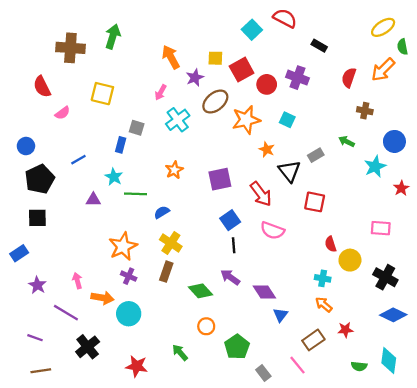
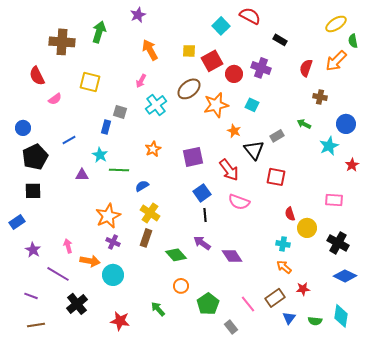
purple star: (195, 78) -> (138, 15), moved
blue triangle: (280, 315) -> (289, 318), moved
pink line: (297, 365) -> (248, 304), moved

